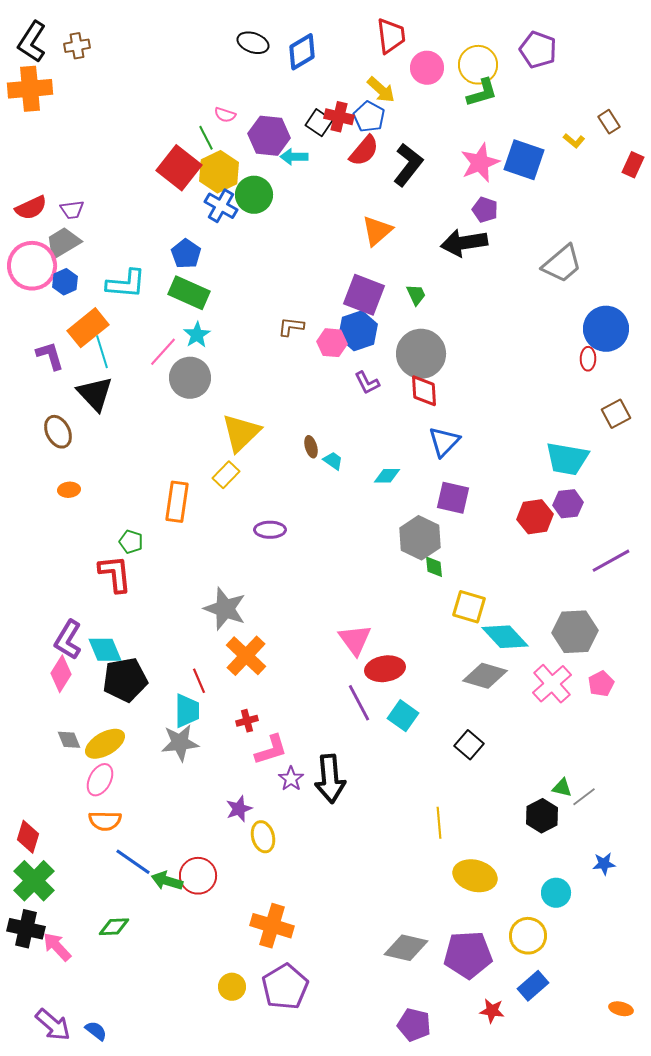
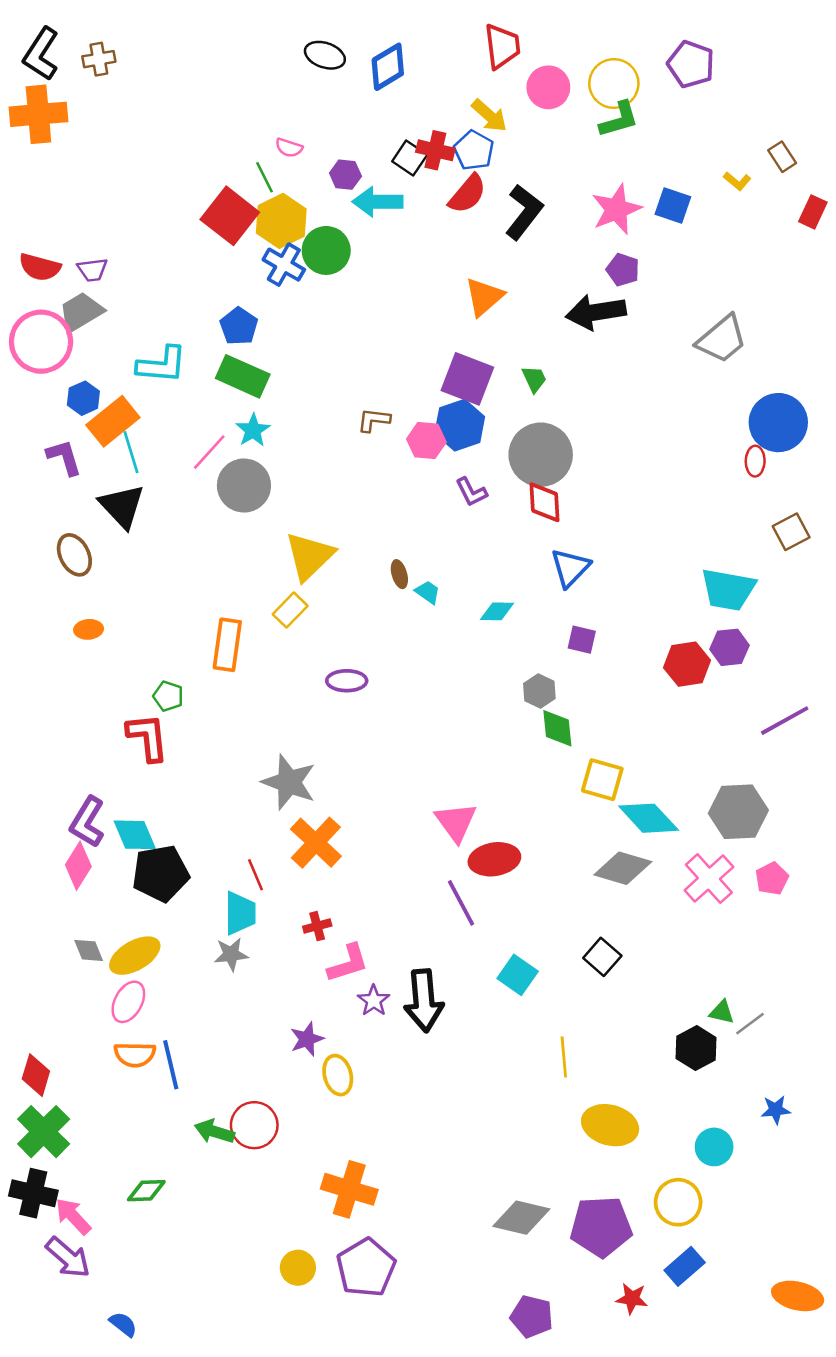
purple hexagon: (269, 136) -> (345, 175), size x0.6
cyan arrow: (294, 157) -> (378, 202), size x1.4
blue square: (524, 160) -> (673, 206), size x0.7
red semicircle: (31, 208) -> (40, 267), turned 40
blue hexagon: (65, 282) -> (83, 398), moved
purple square: (453, 498) -> (582, 640), size x0.7
gray hexagon: (420, 538) -> (539, 691), size x0.6
green diamond: (434, 567) -> (557, 728), size x1.4
cyan square: (403, 716) -> (518, 975), moved
gray star: (180, 743) -> (231, 954), size x0.7
blue line: (133, 862) -> (171, 1065), moved, turned 42
orange ellipse: (621, 1009) -> (798, 1296), size x1.6
purple arrow: (53, 1025) -> (68, 1257), moved

